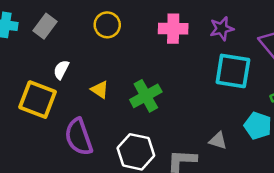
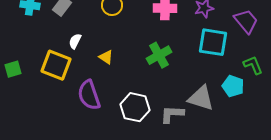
green cross: (146, 96) -> (159, 55), moved
gray triangle: (218, 141) -> (201, 98), size x1.8

